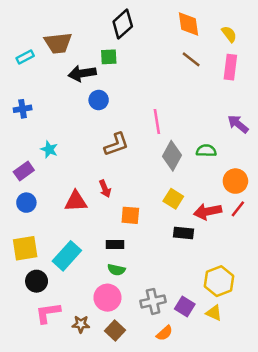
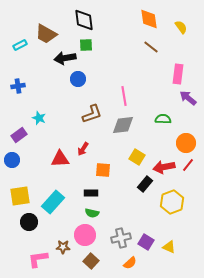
black diamond: (123, 24) -> (84, 20), moved, turned -55
brown trapezoid: (58, 43) -> (46, 34), turned 35
pink rectangle: (230, 67) -> (178, 74), moved
gray diamond: (172, 156) -> (123, 125), moved, turned 55
red arrow: (105, 189) -> (83, 149), turned 56
blue circle: (26, 203) -> (12, 160), moved
black rectangle: (183, 233) -> (145, 184), turned -56
yellow hexagon: (219, 281) -> (172, 202), moved
pink L-shape: (48, 313) -> (38, 259), moved
brown star: (81, 324) -> (63, 247), moved

